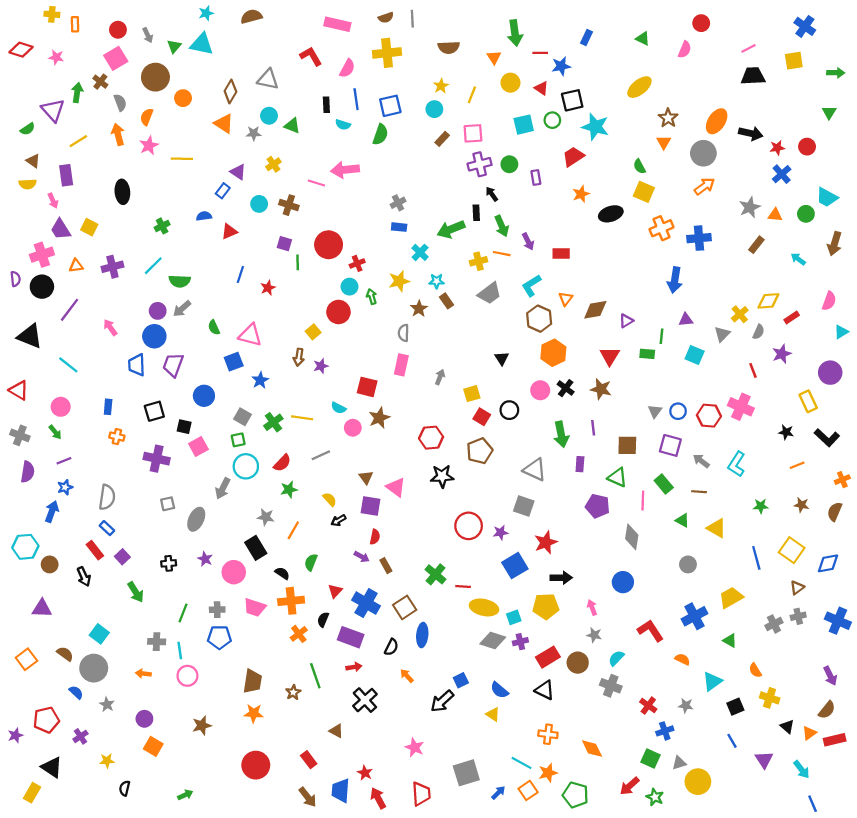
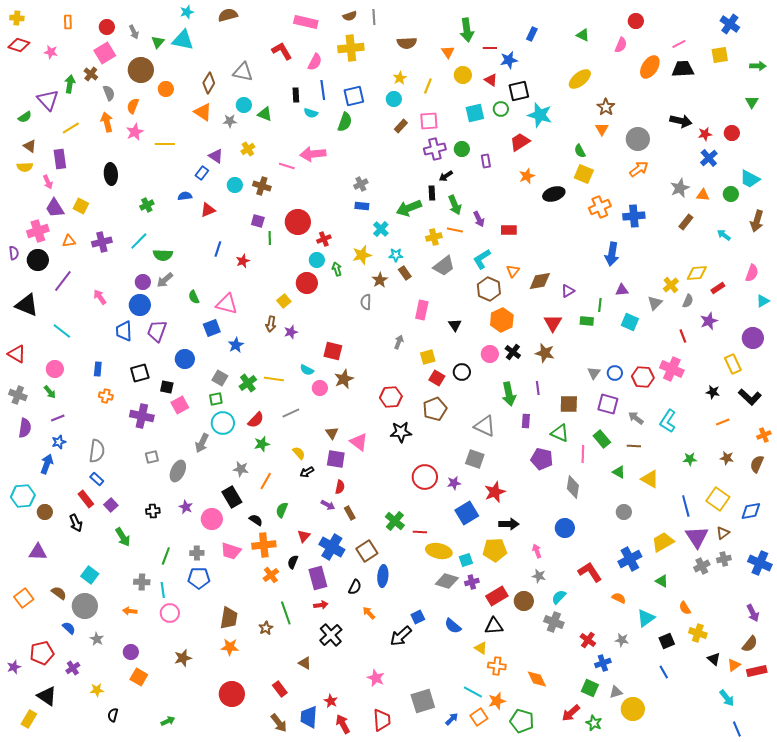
yellow cross: (52, 14) -> (17, 18), moved
orange ellipse: (717, 121) -> (650, 67), moved
black arrow: (492, 194) -> (446, 176), turned -88
pink rectangle: (401, 365) -> (422, 310), moved
purple rectangle: (351, 637) -> (318, 578), turned 55
black triangle: (545, 690) -> (494, 626), turned -30
yellow triangle: (493, 714) -> (481, 648), moved
purple triangle: (764, 760) -> (697, 537), moved, size x1.4

